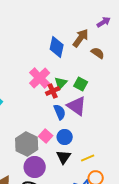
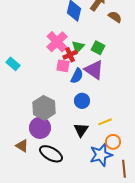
blue semicircle: (60, 112) -> (77, 76), turned 49
pink square: (46, 136) -> (63, 66), moved, turned -32
black triangle: (64, 157) -> (81, 130), moved
purple circle: (35, 167) -> (40, 128), moved

